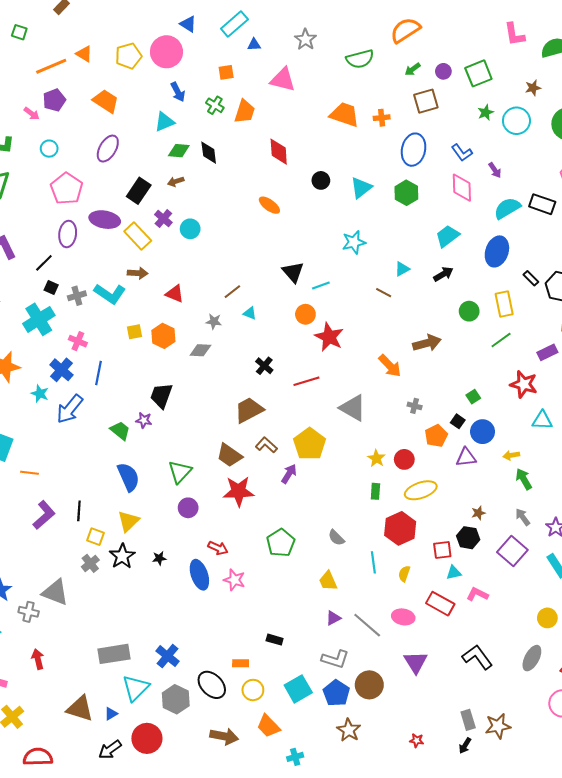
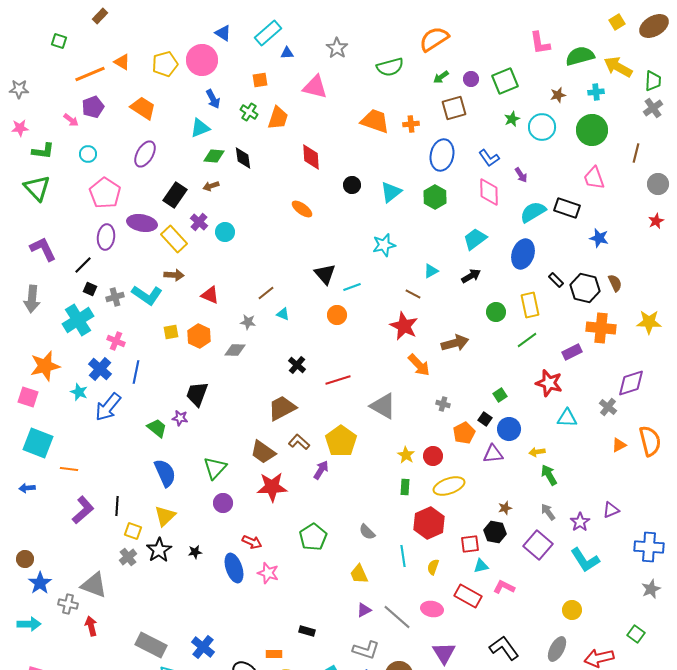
red star: (329, 337) -> (404, 326), moved
gray rectangle: (114, 654) -> (151, 645), turned 36
red arrow: (38, 659) -> (91, 626), moved

